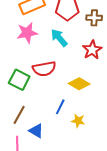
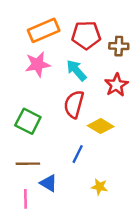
red semicircle: (44, 69) -> (74, 104), moved, turned 115
brown line: (19, 115) -> (28, 164), turned 60
yellow star: (78, 121) -> (99, 187), moved

